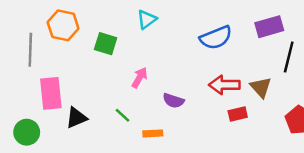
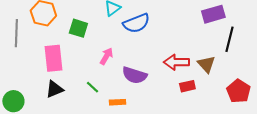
blue semicircle: (216, 38) -> (136, 23), moved
pink rectangle: (51, 93) -> (53, 58), moved
purple semicircle: (173, 101) -> (134, 75), size x1.4

